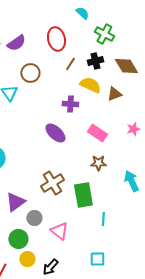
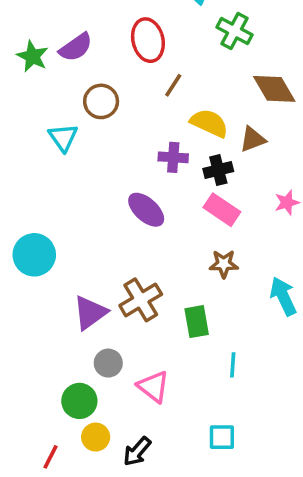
black cross: (95, 61) -> (218, 170), moved
green rectangle: (83, 195) -> (197, 322), size x0.7
purple triangle: (15, 202) -> (90, 313), moved

